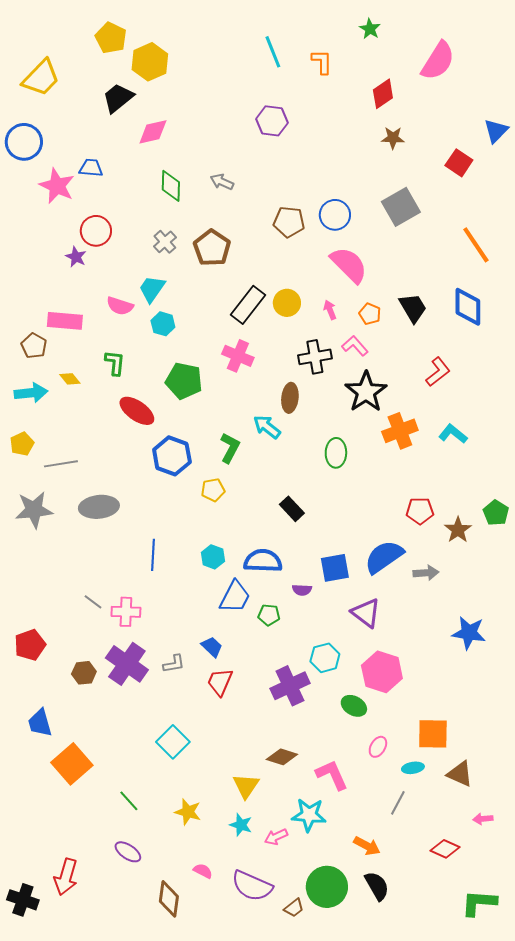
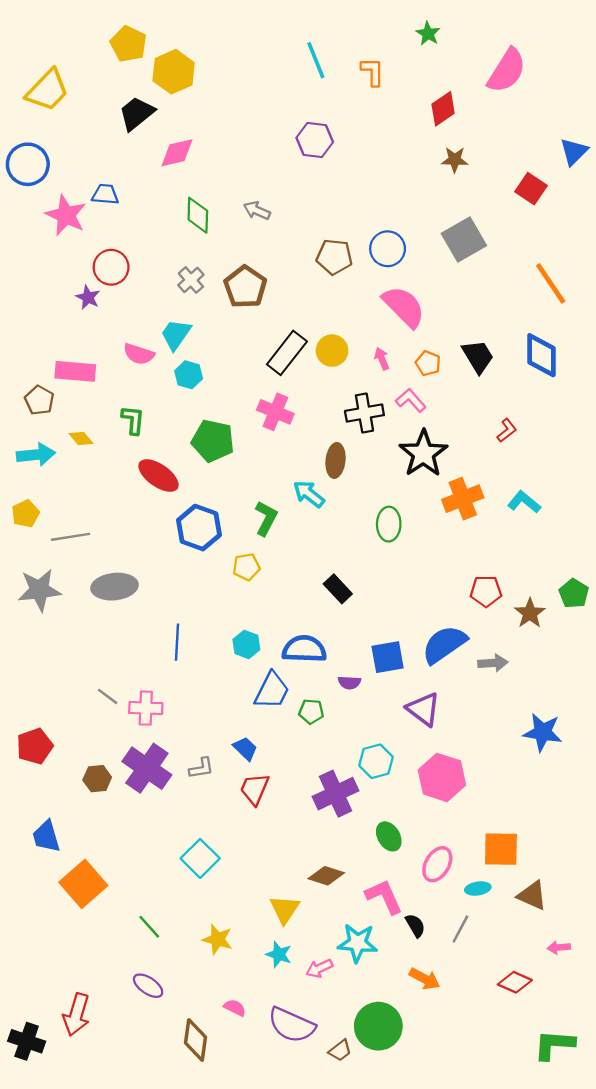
red L-shape: (438, 372) -> (507, 430), size x0.7
green ellipse: (354, 706) -> (389, 836), moved, turned 30
pink ellipse: (378, 747) -> (437, 864), size x1.4
black semicircle: (377, 886) -> (415, 926), moved, size x0.7

